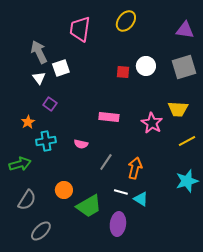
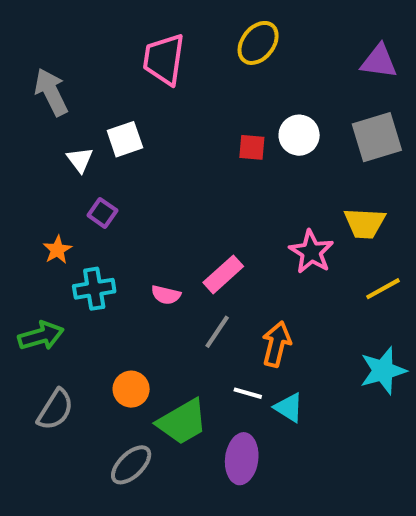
gray arrow: (39, 52) -> (51, 92), moved
pink rectangle: (109, 117) -> (223, 274), moved, turned -48
gray ellipse: (41, 231) -> (131, 465), moved

